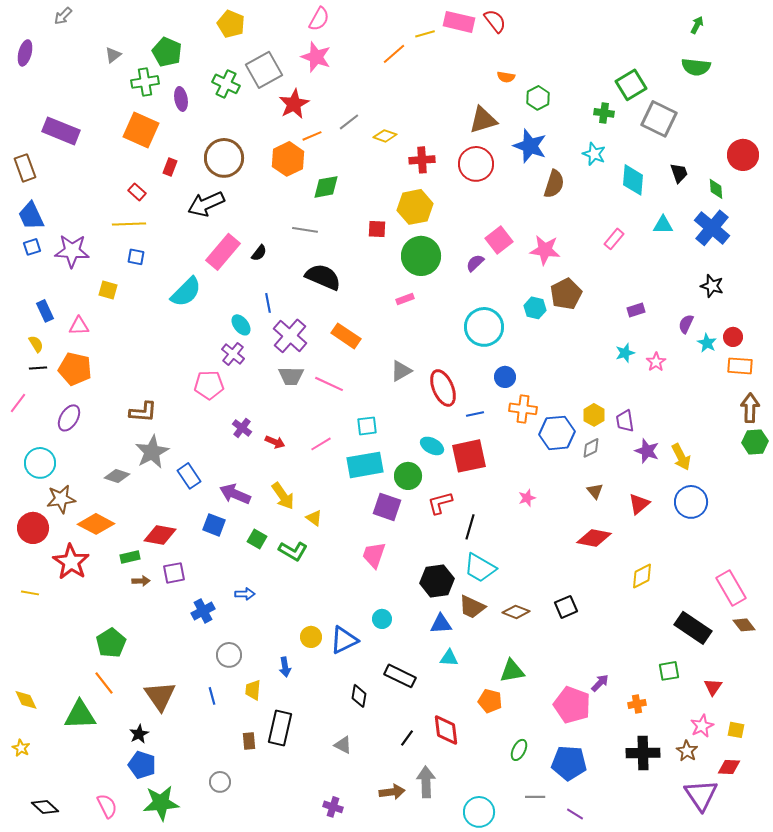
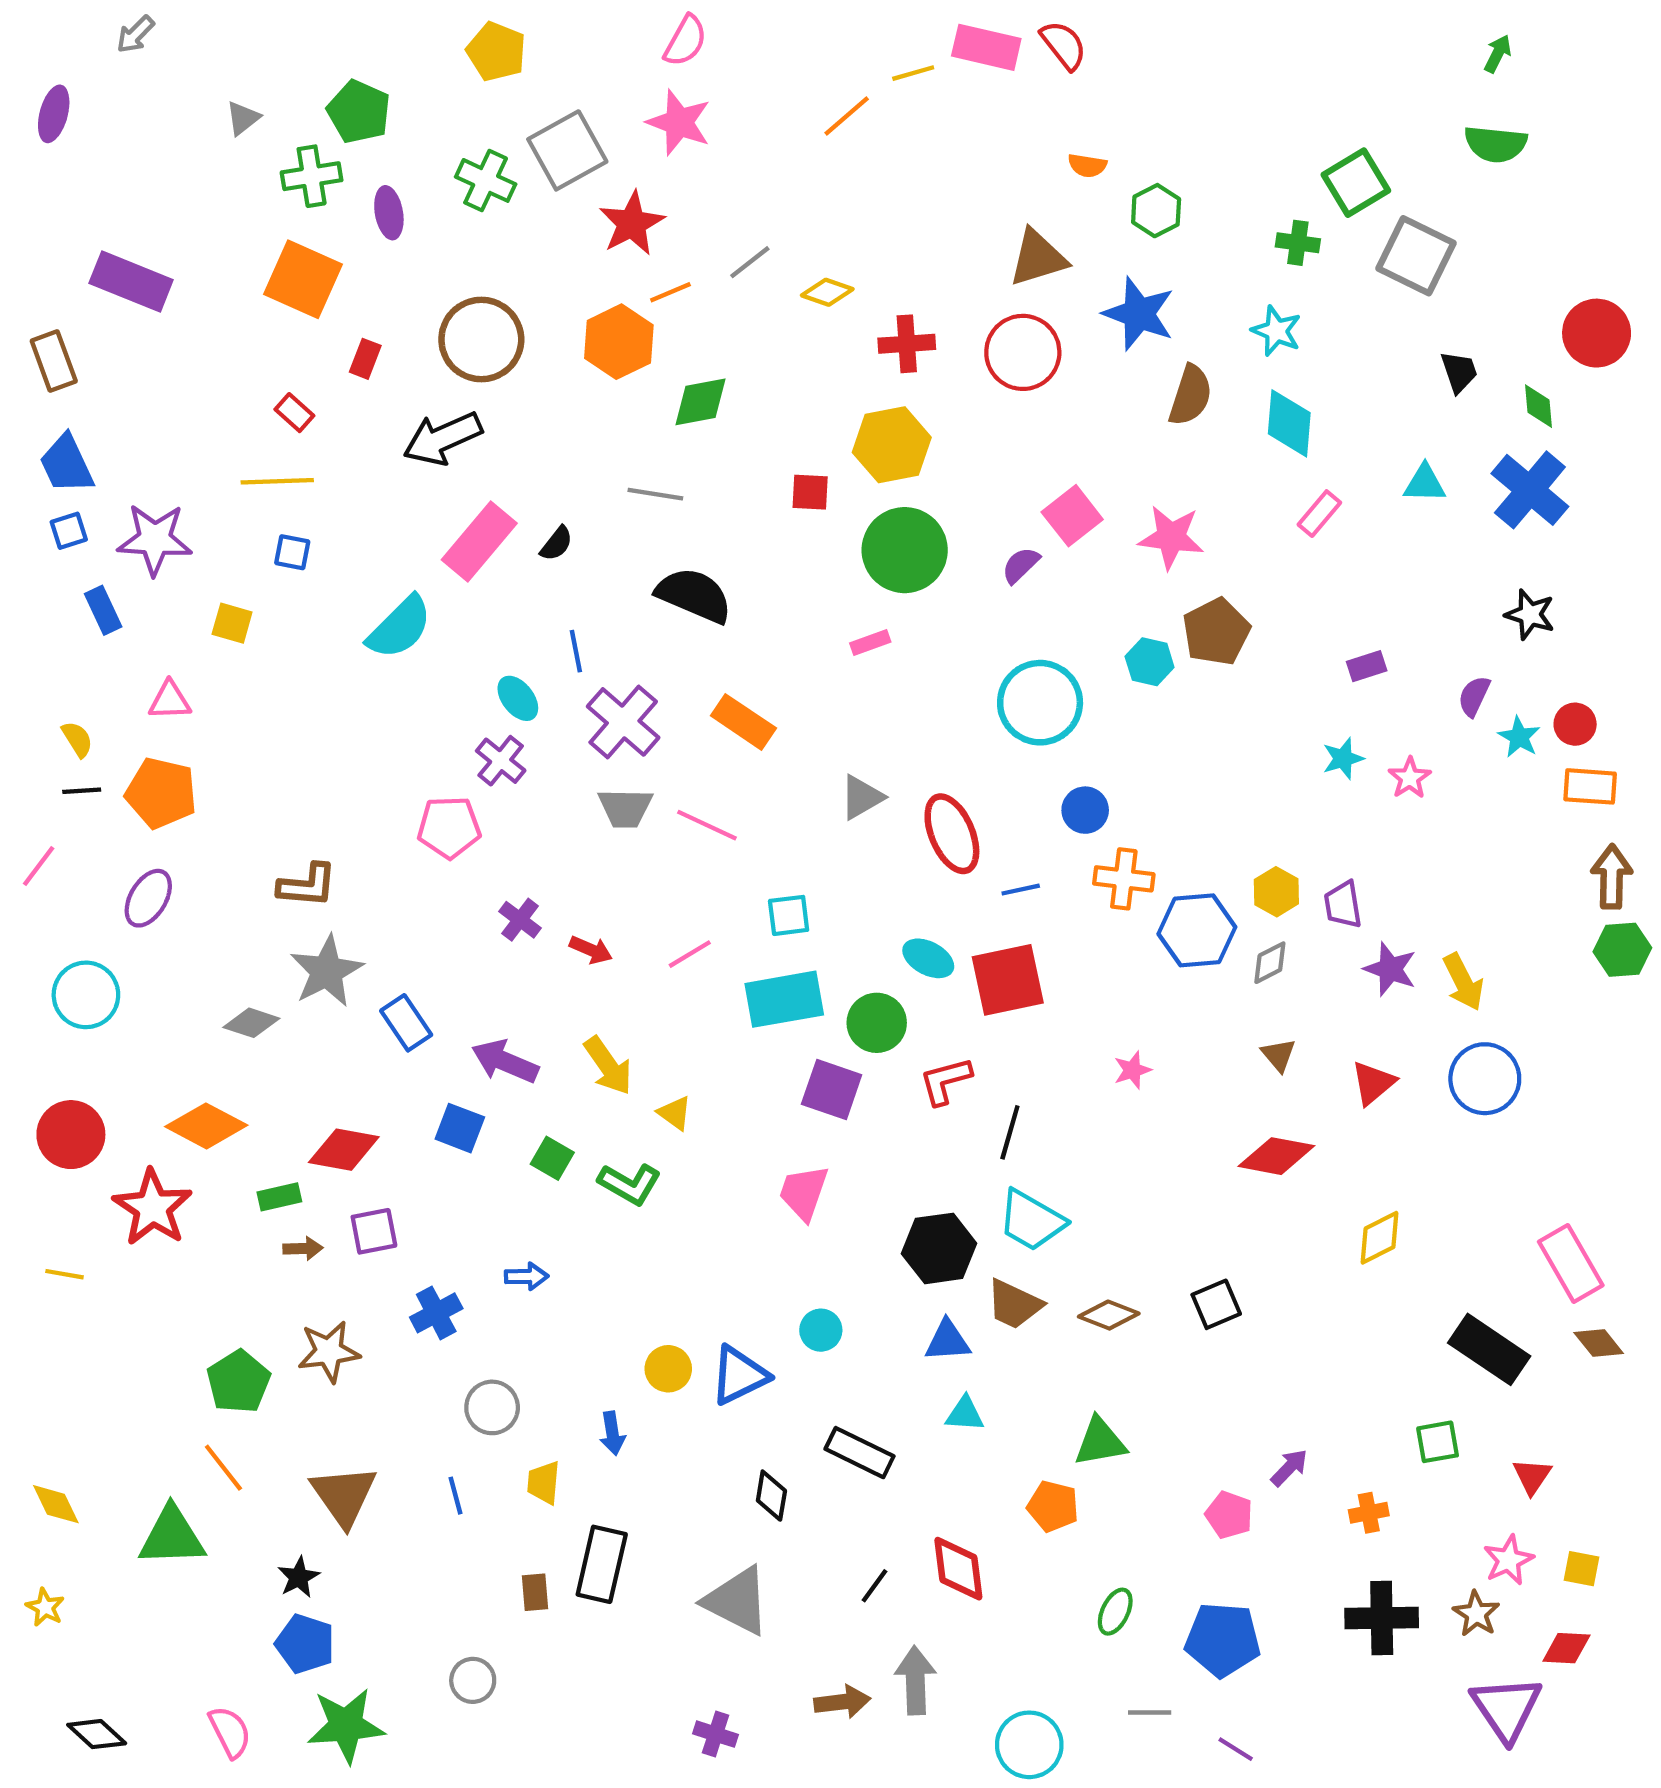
cyan diamond: (633, 180) -> (1289, 423), moved
blue rectangle: (45, 311) -> (103, 610), moved
brown star: (61, 499) -> (329, 1352), moved
pink pentagon: (572, 705) -> (1229, 1515), size x0.6
gray triangle: (343, 745) -> (737, 1601), size x1.8

